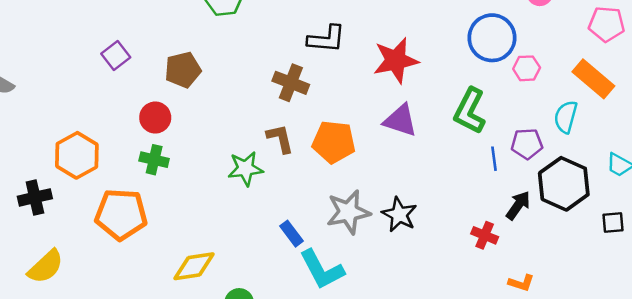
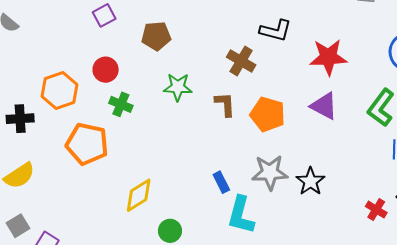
red circle: (155, 118) -> (106, 70), moved
green star: (245, 169) -> (178, 87), moved
yellow diamond: (194, 266) -> (139, 195), turned -33
cyan L-shape: (322, 270) -> (241, 215), turned 33

